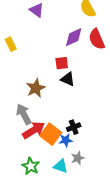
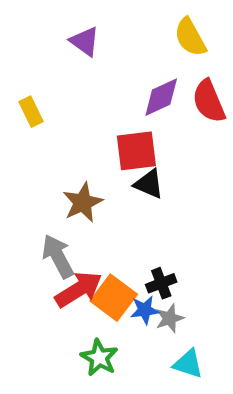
red square: (62, 63) -> (136, 151), size x1.5
gray star: (78, 158) -> (169, 318), moved
green star: (31, 166) -> (99, 358), moved
cyan triangle: (61, 166) -> (188, 364), moved

